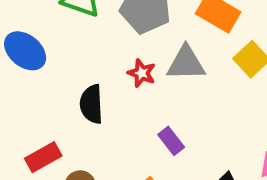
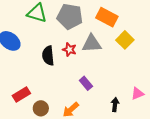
black semicircle: (91, 104) -> (48, 56), moved

